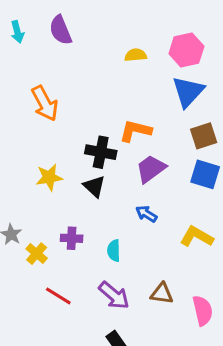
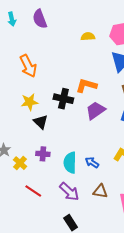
yellow star: (49, 177) -> (29, 102), moved
black triangle: (94, 186) -> (41, 122), moved
blue arrow: (146, 214) -> (92, 162), moved
cyan semicircle: (114, 251) -> (70, 163), size x1.5

